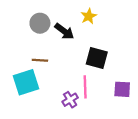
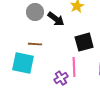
black square: (97, 58) -> (84, 42), turned -30
cyan square: (26, 82) -> (23, 63), turned 30

